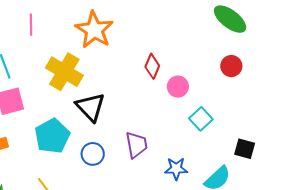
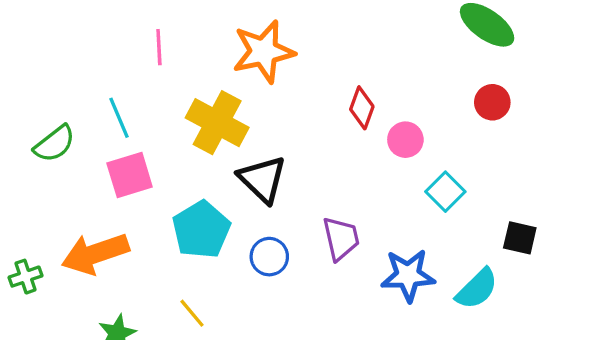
orange star: (94, 30) -> (264, 52), turned 30
blue star: (176, 169) -> (408, 275), size x1.4

